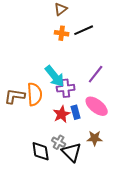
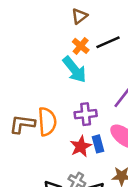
orange cross: (62, 33) -> (81, 46), turned 32
cyan arrow: (55, 76) -> (74, 69), moved

